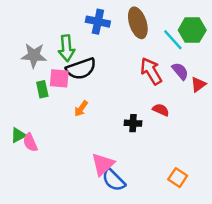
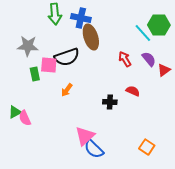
brown ellipse: (138, 23) -> (91, 37), moved
green arrow: (66, 48) -> (55, 14), moved
red arrow: (151, 71) -> (125, 59), size x0.7

